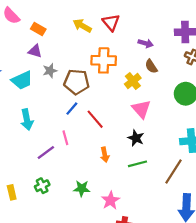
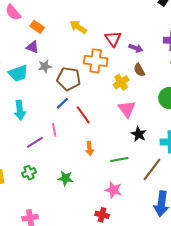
red triangle: (111, 22) -> (113, 39), moved
black star: (136, 138) -> (139, 134), moved
pink star: (111, 200) -> (113, 190), moved, turned -30

